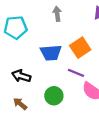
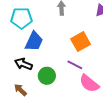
blue trapezoid: (51, 53) -> (34, 41), moved, turned -65
green circle: (54, 96) -> (47, 76), moved

